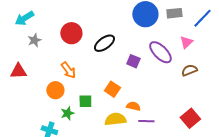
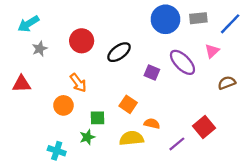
brown semicircle: (189, 70) -> (227, 83), moved
green star: (67, 113) -> (87, 137), moved
red square: (190, 118) -> (204, 127), moved
purple line: (146, 121) -> (177, 144), moved, turned -42

